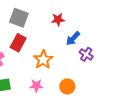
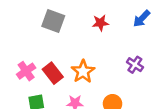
blue arrow: (73, 38) -> (142, 19), moved
red rectangle: (18, 43) -> (53, 73), moved, turned -66

